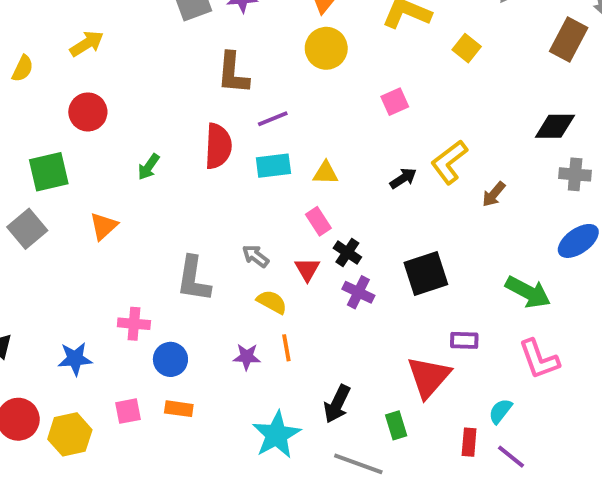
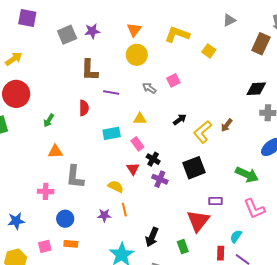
red circle: (88, 112) -> (16, 94), size x1.4
purple line: (273, 119) -> (111, 92), turned 35
red semicircle: (218, 146) -> (84, 108), size x0.7
yellow L-shape: (449, 162) -> (203, 132), moved
cyan rectangle: (273, 166) -> (112, 133), moved
orange triangle: (104, 226) -> (55, 152), moved, turned 42
gray arrow: (256, 256) -> (149, 88), moved
pink cross: (134, 324) -> (46, 191), moved

